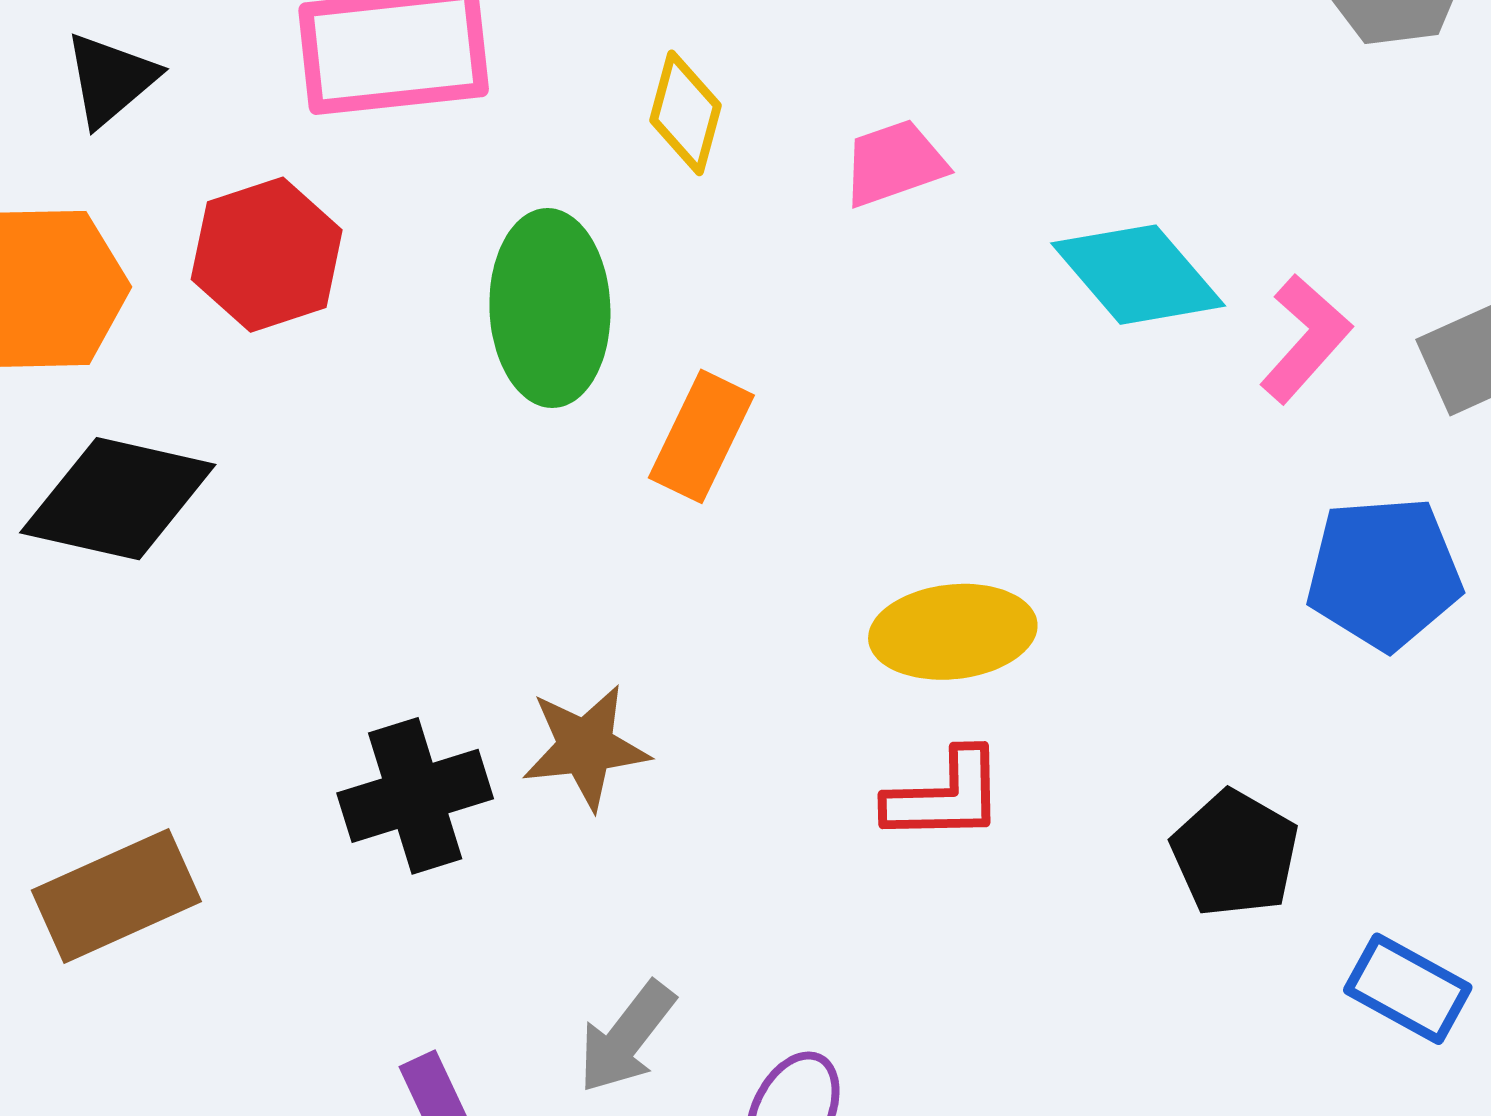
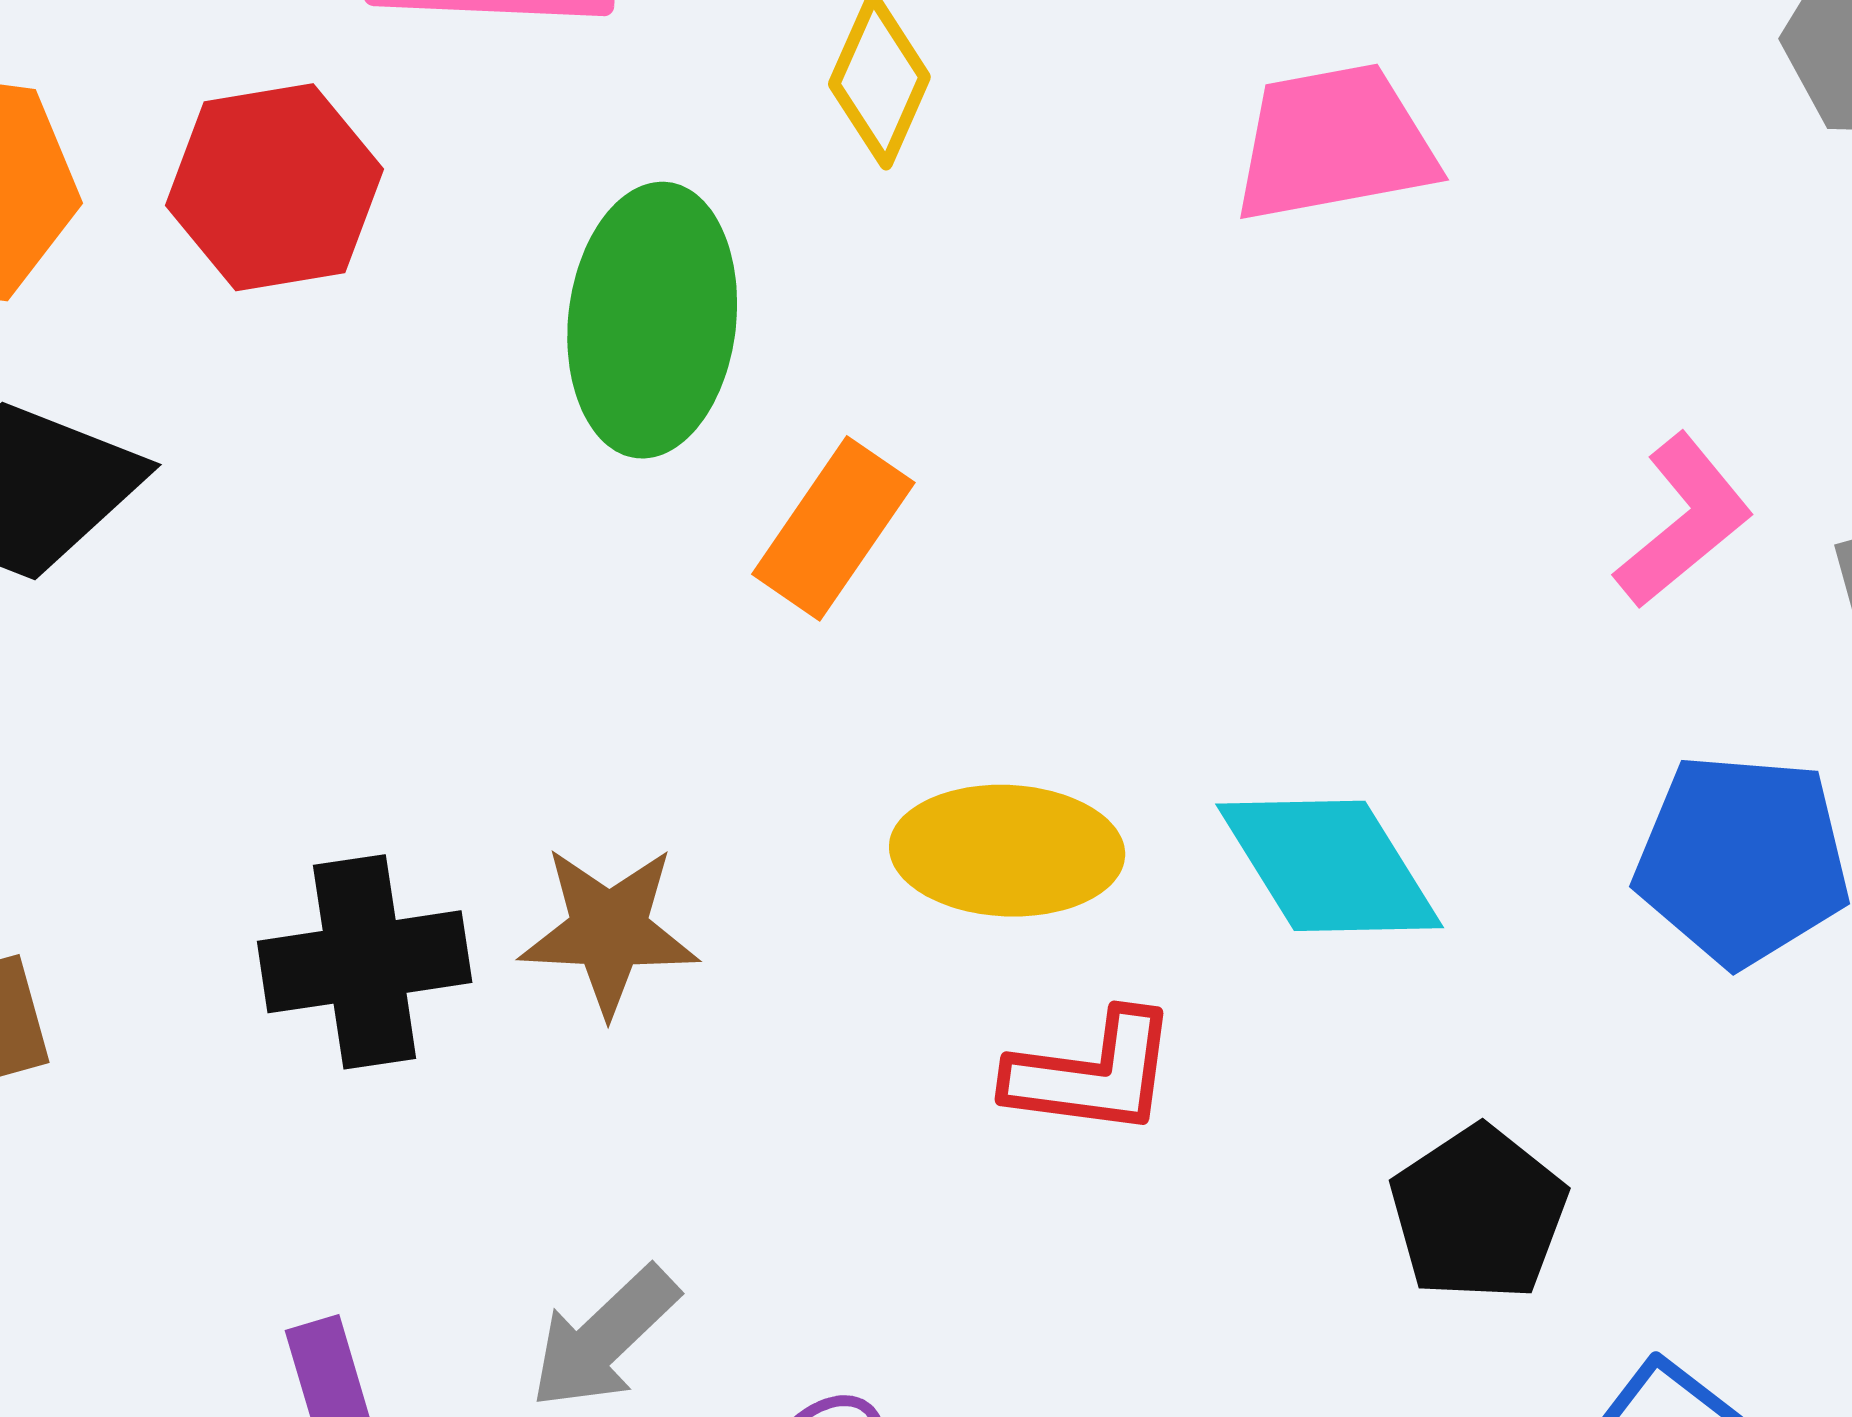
pink trapezoid: (894, 163) -> (1334, 143), moved, size x1.4
cyan diamond: (1138, 275) -> (1330, 866), moved
yellow ellipse: (953, 632) -> (1007, 851), moved

